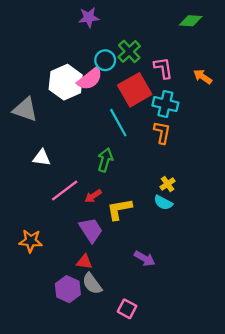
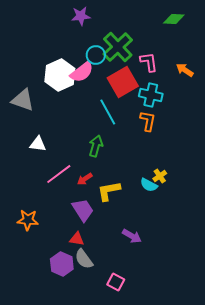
green cross: (129, 51) -> (118, 47), size x1.4
yellow cross: (168, 184) -> (160, 176), moved

